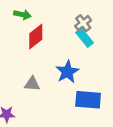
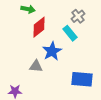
cyan rectangle: (84, 38) -> (70, 33), moved
blue star: (67, 72) -> (52, 51), moved

